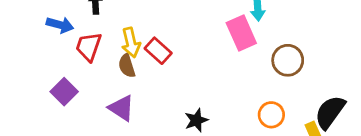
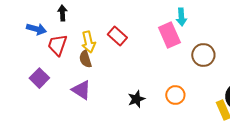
red rectangle: (158, 51) -> (117, 36), moved
orange circle: (271, 115) -> (175, 95), moved

